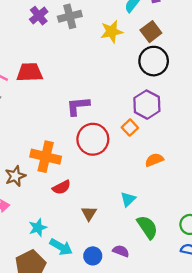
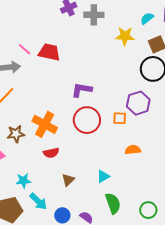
orange square: (130, 128) -> (120, 118), turned 32

